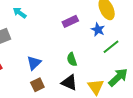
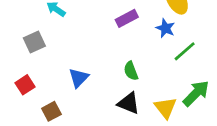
brown square: (37, 85) -> (51, 111), moved

